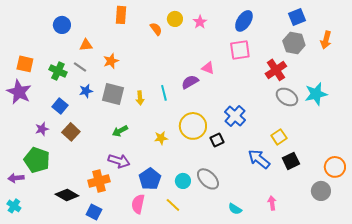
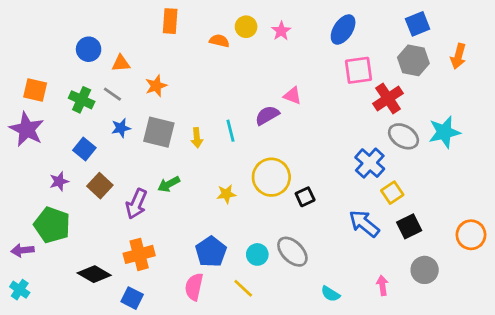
blue circle: (62, 25) -> (89, 49), moved
orange semicircle: (156, 29) -> (219, 41), turned -40
pink square: (240, 50) -> (359, 70), moved
blue cross: (235, 116) -> (370, 163), moved
purple arrow: (119, 161) -> (136, 204), moved, turned 95
gray circle: (321, 191) -> (425, 270), moved

